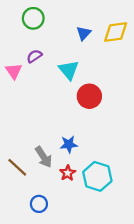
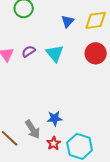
purple semicircle: (34, 56) -> (29, 51), moved
red circle: (89, 96) -> (96, 53), moved

